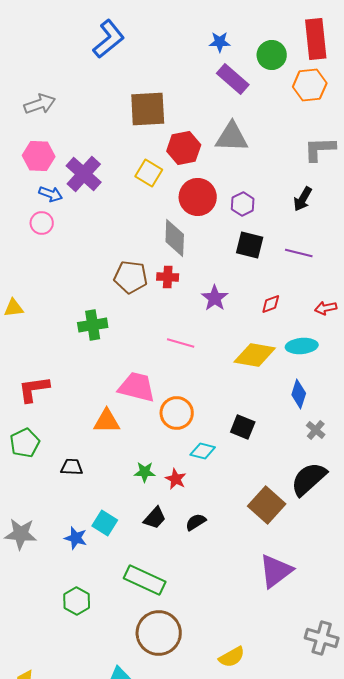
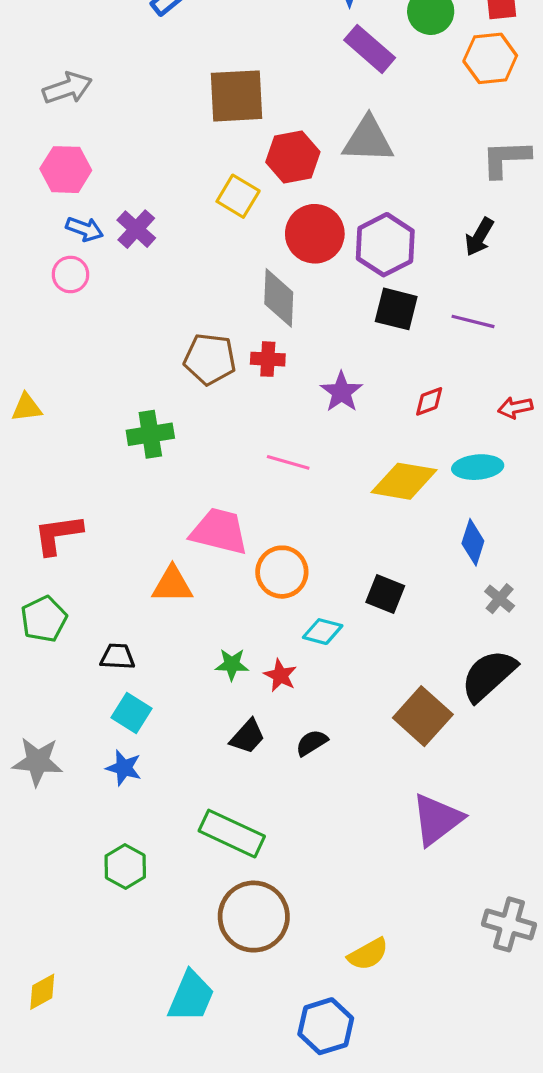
purple cross: (84, 174) -> (136, 229), moved, size x0.7
purple hexagon: (243, 204) -> (385, 245), size x1.6
cyan square: (105, 523) -> (132, 713), moved

